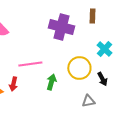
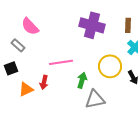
brown rectangle: (92, 16) -> (128, 25), moved
gray triangle: (88, 101) -> (95, 99), moved, size x1.5

